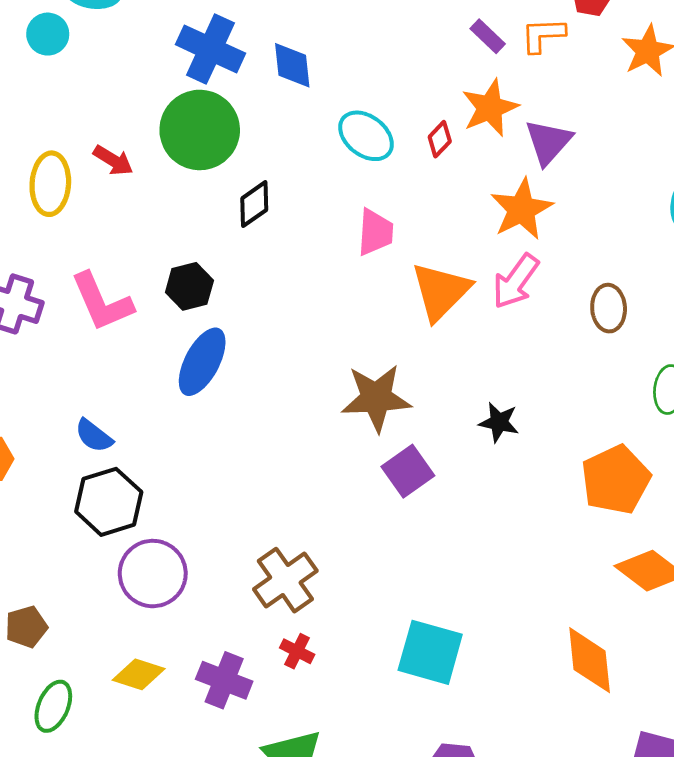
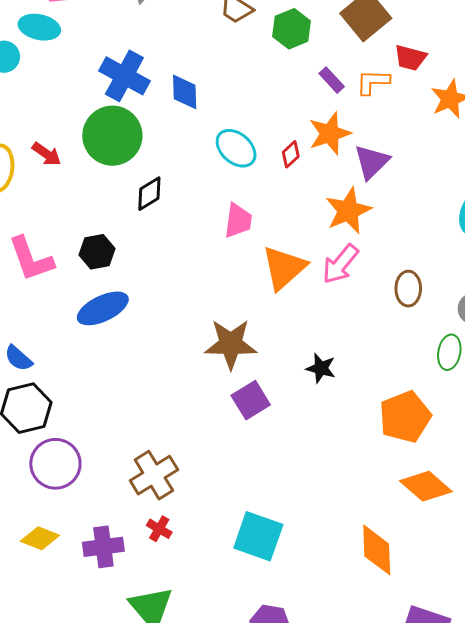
blue ellipse: (202, 362) -> (103, 308), turned 33
purple cross: (224, 680) -> (103, 547), turned -33

